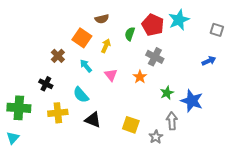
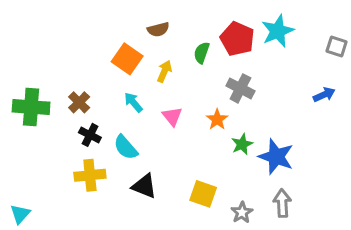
brown cross: (58, 56) -> (79, 102), moved
black cross: (46, 84) -> (90, 135), moved
green star: (167, 93) -> (242, 144), moved
blue star: (192, 101) -> (276, 157), moved
green cross: (19, 108) -> (31, 107), moved
gray arrow: (172, 121) -> (282, 203), moved

